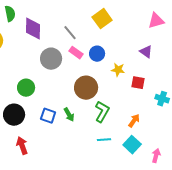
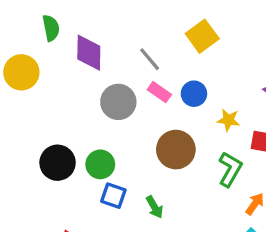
green circle: (26, 88) -> (100, 164), moved
green L-shape: (102, 112) -> (230, 169), moved
black circle: (14, 115) -> (58, 163), moved
green arrow: (69, 115) -> (154, 207), moved

